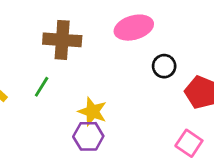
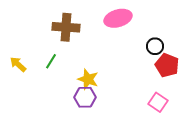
black circle: (164, 66) -> (155, 46), moved

